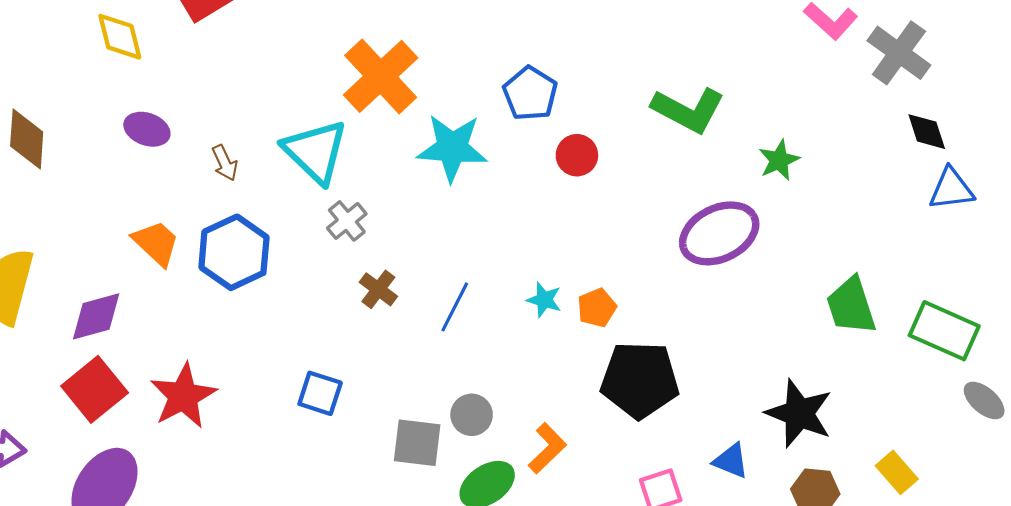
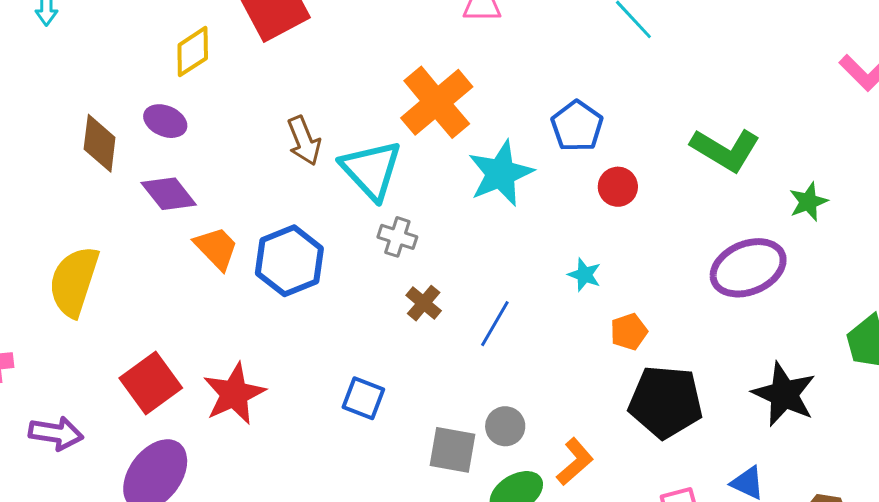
yellow diamond: (120, 37) -> (193, 52), turned 68
purple ellipse: (147, 129) -> (165, 121), moved
cyan star: (452, 148) -> (501, 173), turned -30
brown arrow: (225, 163) -> (304, 141), moved, size x1.4
gray cross: (347, 221) -> (397, 237), turned -36
cyan star: (544, 300) -> (584, 275), moved
purple diamond: (96, 316) -> (169, 194), moved, turned 64
black star: (799, 413) -> (784, 394), moved

